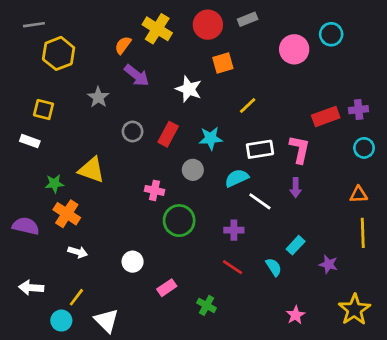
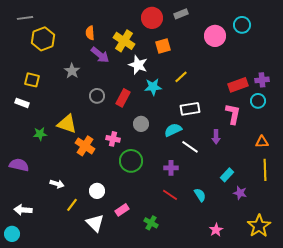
yellow cross: (157, 29) -> (124, 41), moved
orange semicircle: (123, 45) -> (90, 33), turned -40
cyan star: (211, 138) -> (153, 87), moved
cyan circle: (364, 148) -> (258, 101), moved
pink L-shape: (300, 149) -> (233, 114), moved
orange cross: (67, 214) -> (85, 146), moved
cyan rectangle: (296, 245) -> (227, 175), moved
yellow line: (76, 297) -> (72, 205), moved
cyan circle: (61, 321) -> (12, 234), moved
white triangle: (107, 321) -> (95, 223), moved

